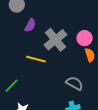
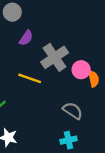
pink circle: (85, 38) -> (81, 70), moved

